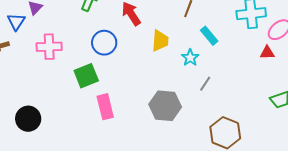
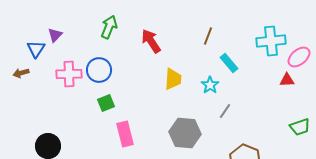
yellow trapezoid: (160, 41) -> (173, 79), moved
blue circle: (104, 43) -> (99, 70), moved
green square: (86, 76) -> (106, 103), size x0.7

